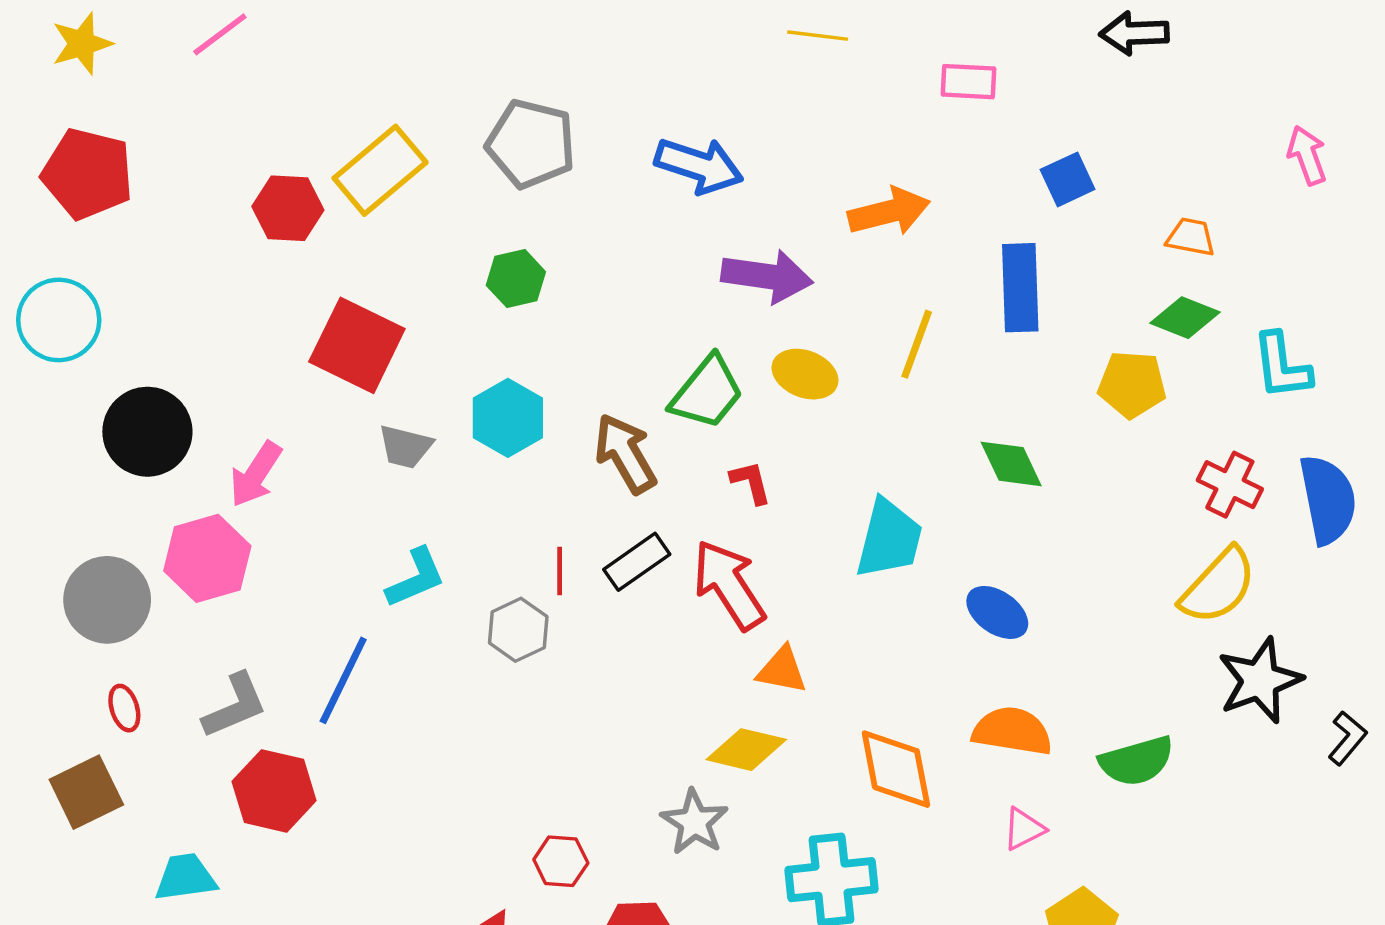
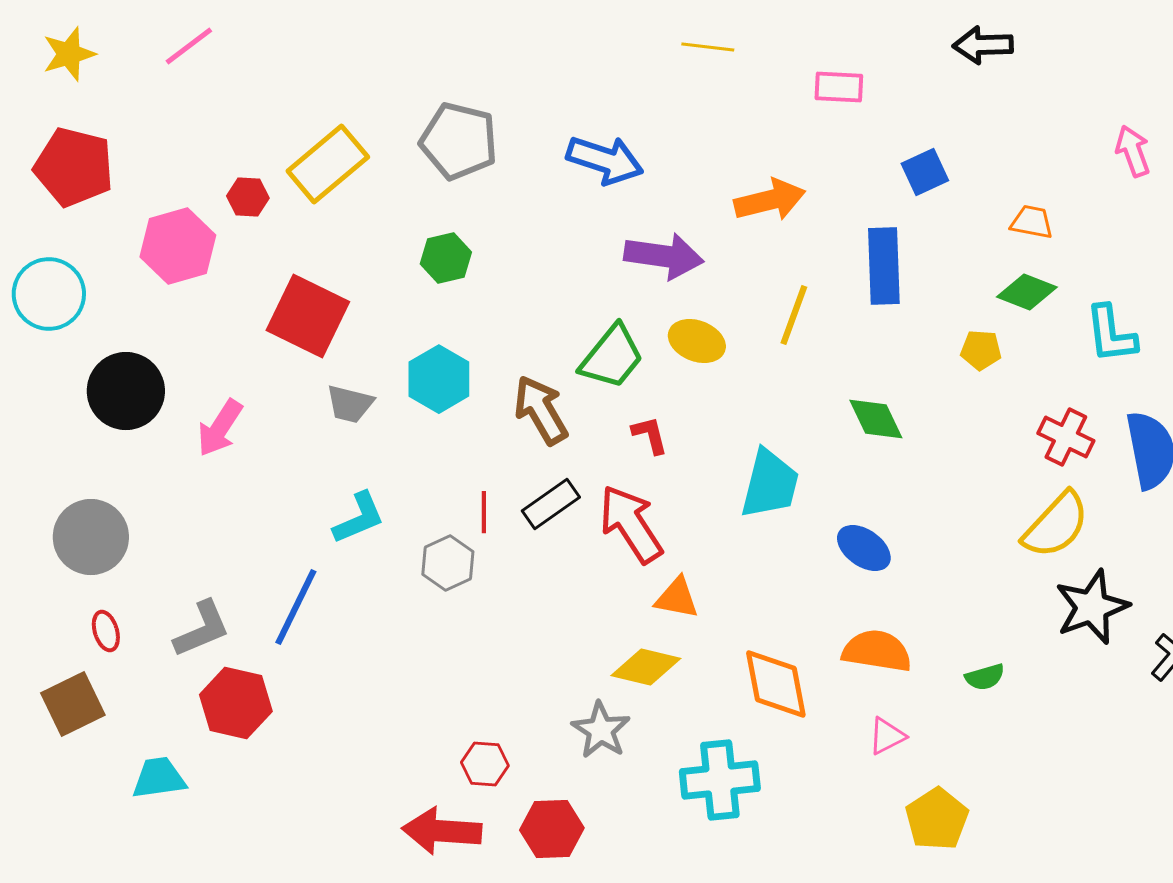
red hexagon: (288, 208) -> (248, 197), size x0.7
yellow pentagon: (1132, 384) -> (981, 350), size x0.7
pink hexagon: (207, 558) -> (178, 246), moved
green semicircle: (1137, 761) -> (985, 677), size x0.6

